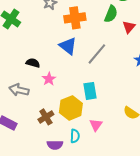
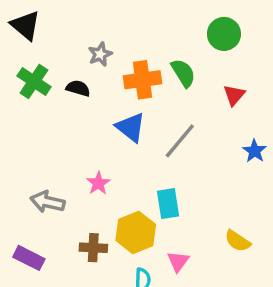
green semicircle: (111, 14) -> (183, 73), moved, turned -54
black semicircle: (33, 63) -> (78, 88), moved
brown cross: (46, 117) -> (93, 248), turned 35

